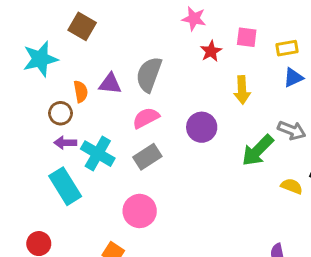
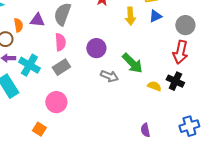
yellow arrow: (242, 90) -> (130, 16), moved
pink semicircle: (146, 118) -> (60, 42), turned 114
gray arrow: (292, 130) -> (109, 76), moved
green arrow: (258, 150) -> (132, 63), turned -90

